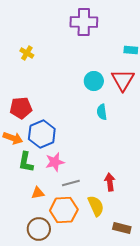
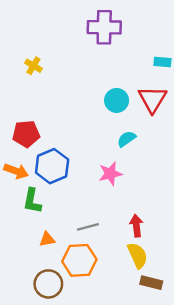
cyan semicircle: (102, 112) -> (126, 139), turned 63
pink star: (55, 162) -> (110, 174), moved
yellow semicircle: (96, 206) -> (138, 255), moved

